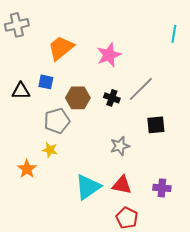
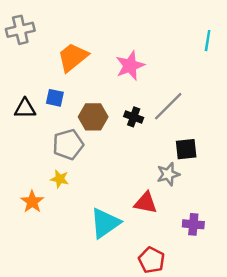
gray star: (120, 146) -> (168, 174), moved
red triangle: (122, 185) -> (146, 203), moved

